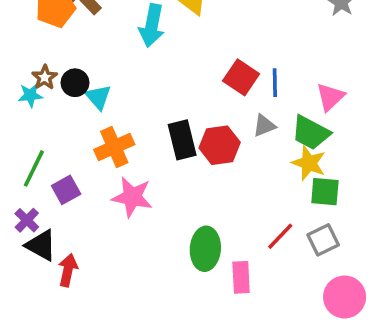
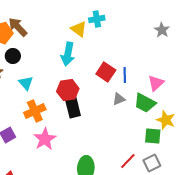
cyan arrow: (152, 26) -> (68, 54), moved
black circle: (75, 83) -> (13, 56), moved
red hexagon: (220, 145) -> (68, 90), moved
yellow star: (309, 163) -> (166, 120), moved
pink star: (132, 197) -> (45, 139), turned 30

